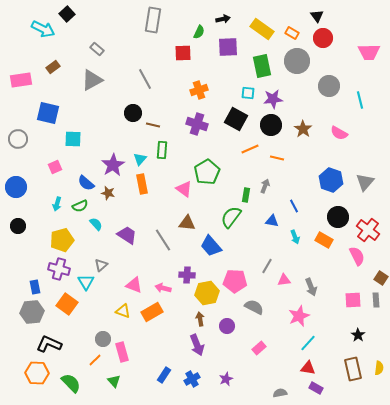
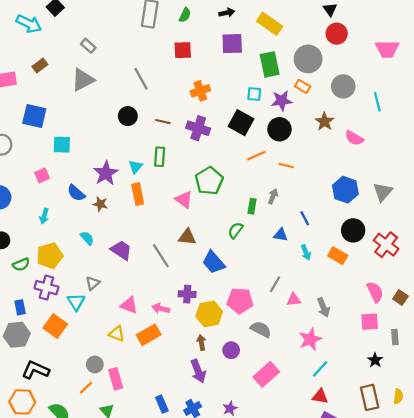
green semicircle: (199, 32) -> (185, 15), moved
orange rectangle: (292, 33) -> (303, 86), moved
brown line: (153, 125) -> (163, 122), moved
brown star: (303, 129) -> (325, 122), moved
green semicircle: (80, 206) -> (21, 264), moved
green semicircle: (231, 217) -> (236, 230), size x0.7
pink semicircle: (357, 256) -> (375, 292), moved
gray rectangle: (376, 300) -> (395, 337), moved
pink rectangle: (259, 348) -> (266, 374), size x1.6
blue rectangle: (164, 375) -> (162, 404), turned -56

